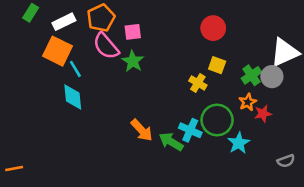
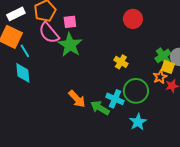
green star: (133, 61) -> (70, 45), size x1.4
yellow square: (217, 65) -> (168, 67), moved
cyan star: (239, 143) -> (138, 122), moved

